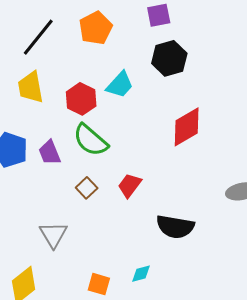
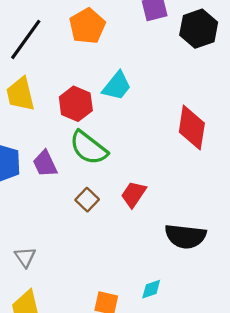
black hexagon: (169, 58) -> (199, 29), moved
red diamond: (187, 127) -> (192, 128), turned -48
gray triangle: (53, 235) -> (25, 257), moved, size x0.7

